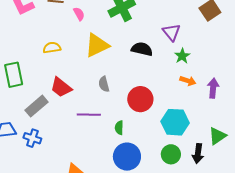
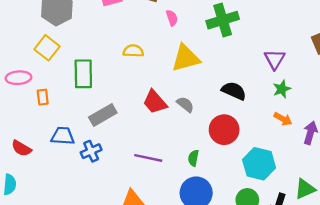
black semicircle: (142, 49) -> (234, 91), moved
gray semicircle: (104, 84) -> (185, 104), turned 133
red trapezoid: (61, 87) -> (155, 102), moved
purple line: (89, 115) -> (148, 158), moved
blue cross: (32, 138) -> (91, 151), turned 36

